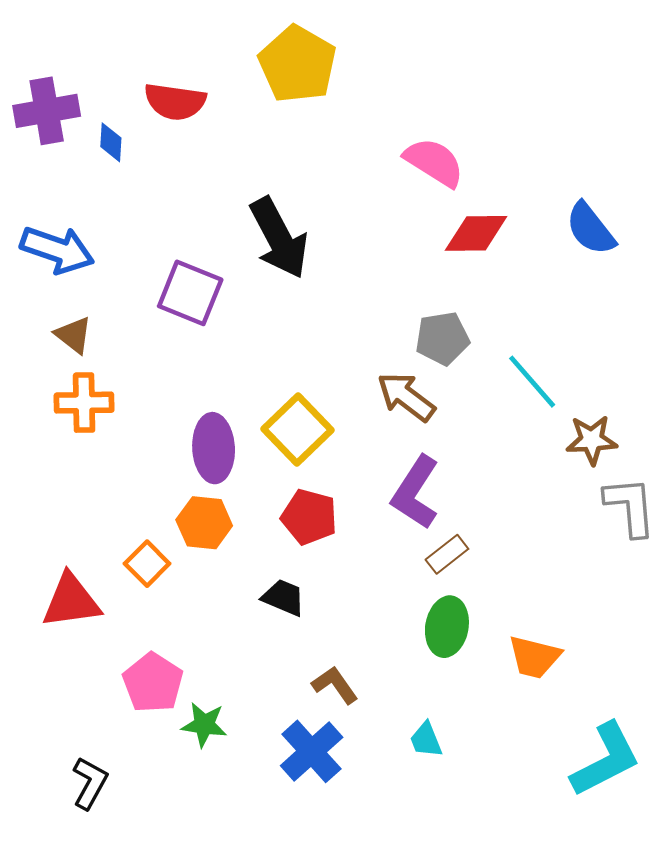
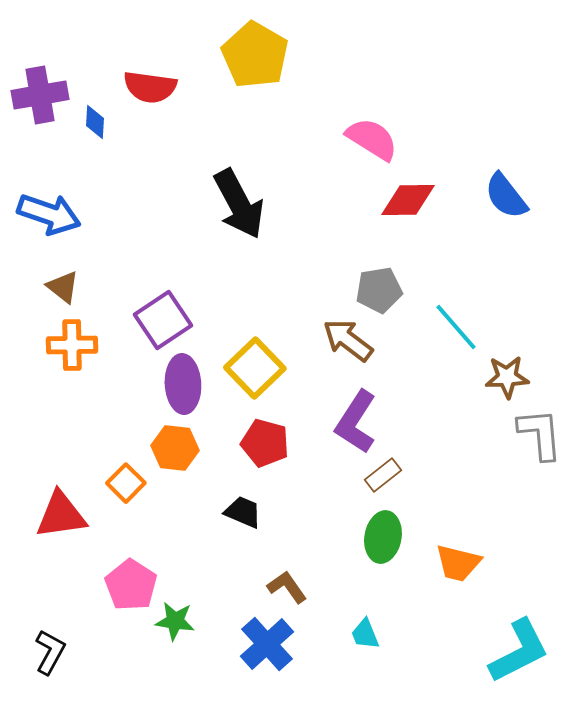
purple square: (190, 293) -> (163, 320), moved, turned 34
black L-shape: (90, 783) -> (50, 652), moved

